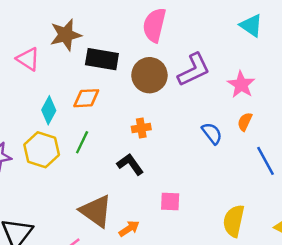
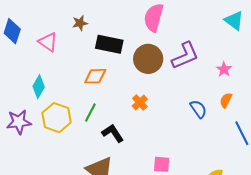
brown star: (66, 35) -> (80, 23), size x0.6
pink star: (241, 85) -> (224, 69), size x0.7
cyan diamond: (49, 110) -> (39, 87), moved
orange cross: (141, 128) -> (140, 102), turned -35
black L-shape: (130, 164) -> (113, 133), moved

